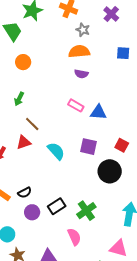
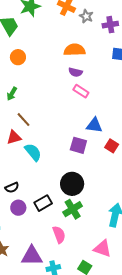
purple cross: (111, 14) -> (110, 25), moved, turned 35
gray star: (83, 30) -> (86, 16), moved
pink rectangle: (76, 105) -> (81, 91), moved
blue triangle: (98, 112) -> (94, 125), moved
cyan semicircle: (56, 151) -> (33, 152), moved
black circle: (110, 171) -> (72, 184), moved

